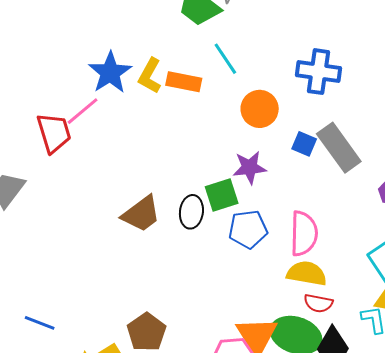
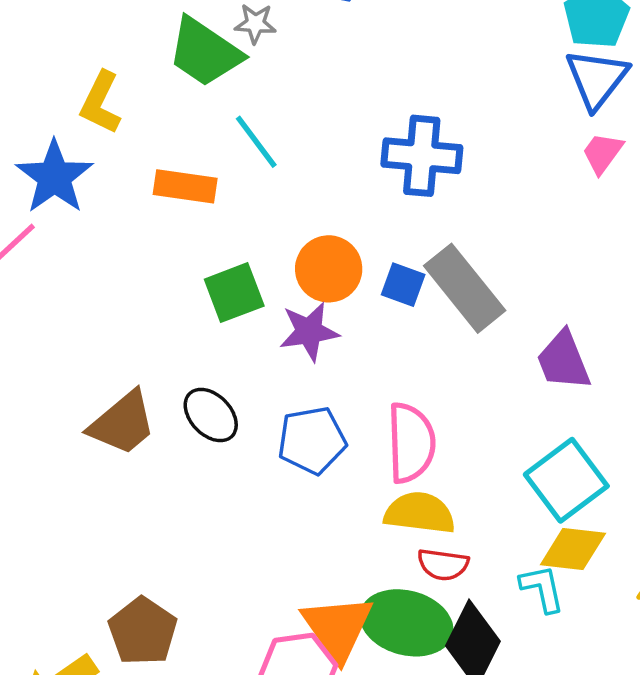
yellow L-shape: (150, 76) -> (101, 103), moved
orange circle: (260, 109) -> (329, 269), moved
green square: (222, 195) -> (234, 293), moved
black ellipse: (191, 212) -> (211, 415), turned -48

